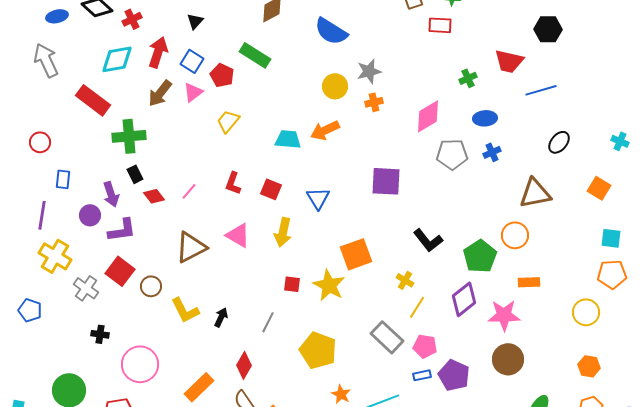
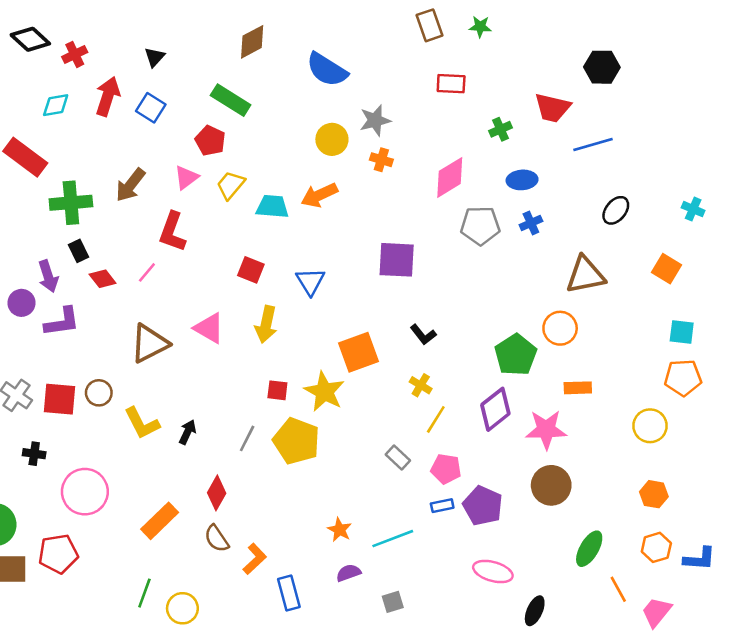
red rectangle: (440, 25) -> (451, 84), moved
cyan diamond: (117, 59) -> (56, 105), size x0.7
red pentagon: (222, 75) -> (210, 141), moved
pink triangle: (193, 92) -> (186, 177), moved
brown arrow: (160, 93) -> (130, 185), moved
orange cross: (374, 102) -> (381, 160), turned 30
yellow trapezoid: (228, 121) -> (231, 185), moved
red L-shape: (233, 183) -> (172, 232), moved, size x1.4
black L-shape: (428, 240) -> (423, 335), moved, size x0.7
red square: (120, 271) -> (60, 399), moved, turned -32
gray rectangle: (387, 337) -> (398, 457), size x0.6
yellow pentagon: (318, 350) -> (296, 441), moved

